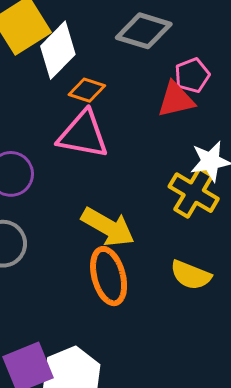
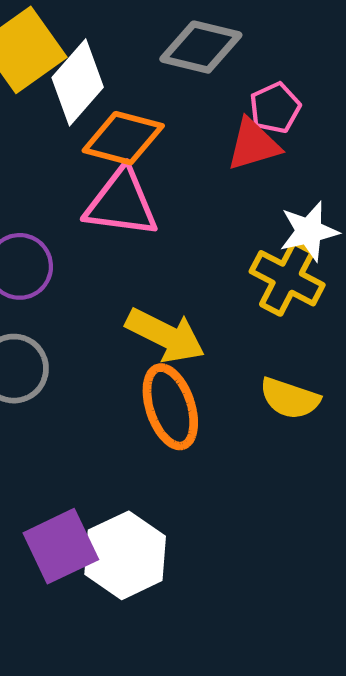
orange diamond: (87, 90) -> (123, 138), size x1.5

